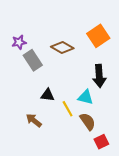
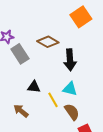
orange square: (98, 36) -> (81, 17), moved
black arrow: (99, 76) -> (70, 60), moved

